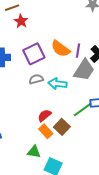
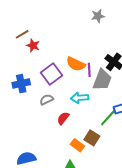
purple line: (78, 51) -> (89, 70), moved
gray semicircle: (36, 79) -> (47, 100), moved
red semicircle: (44, 115) -> (63, 118), moved

